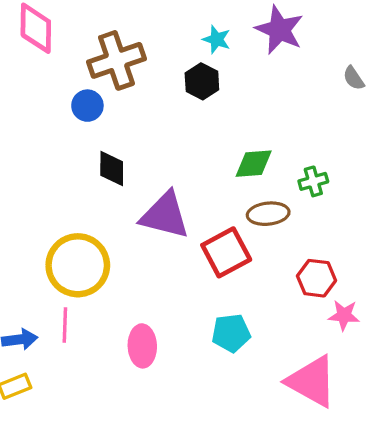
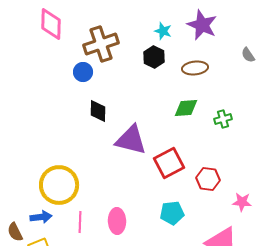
brown ellipse: (268, 214) -> (195, 68), moved
yellow circle: (78, 265) -> (59, 185), moved
red hexagon: (317, 278) -> (208, 179), moved
pink line: (65, 325) -> (80, 222), moved

